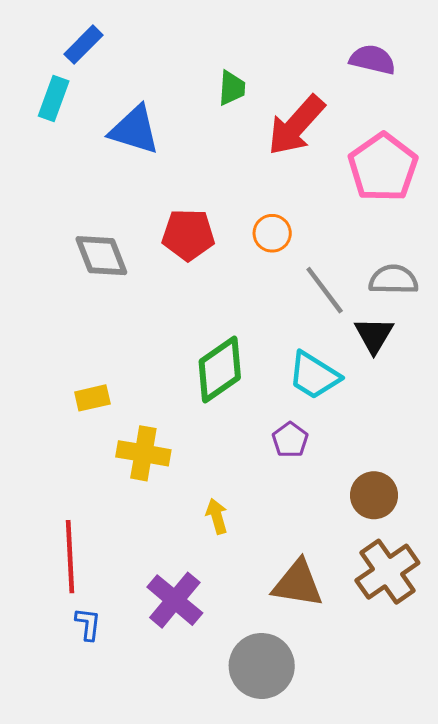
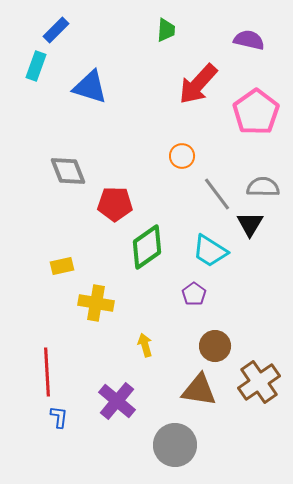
green trapezoid: (232, 88) -> (166, 30), moved
red pentagon: (188, 235) -> (115, 204), moved
brown circle: (374, 495) -> (215, 346), moved

